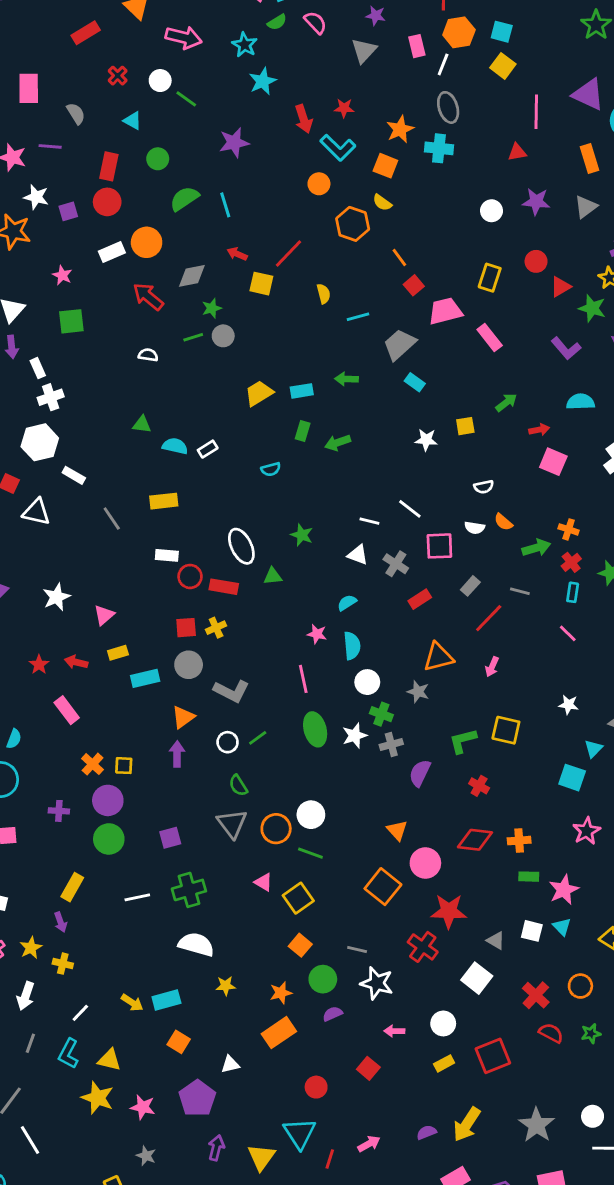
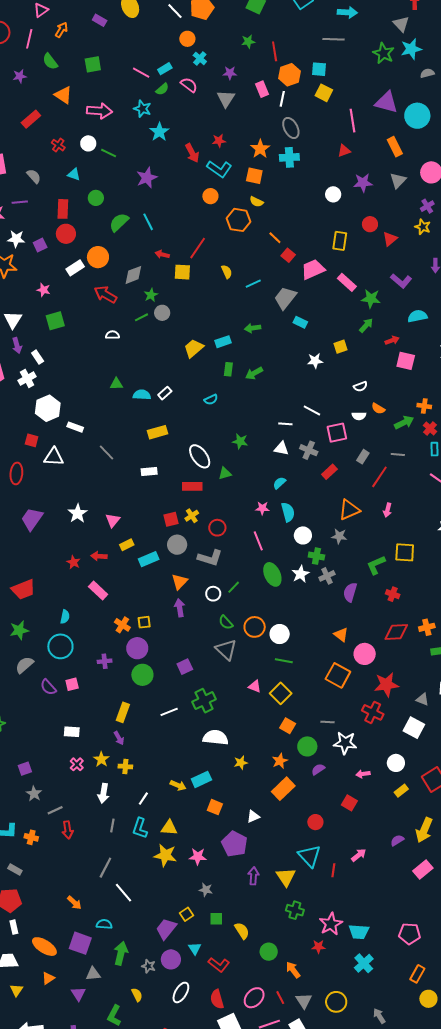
green star: (592, 308) -> (371, 299), moved
white cross: (51, 397) -> (27, 378), moved
yellow rectangle: (164, 501) -> (157, 432), moved
red circle: (190, 576) -> (217, 528), moved
orange circle: (276, 829) -> (255, 627), moved

